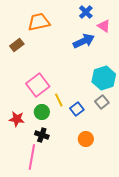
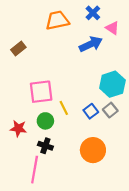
orange trapezoid: (39, 22) -> (57, 20), moved
pink square: (38, 85) -> (41, 92), turned 30
blue square: (77, 109) -> (91, 111), moved
orange circle: (86, 139) -> (93, 150), size x1.5

